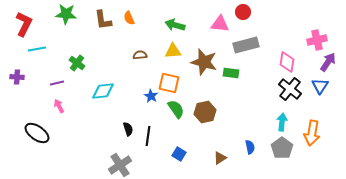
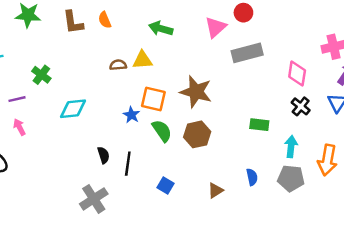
pink triangle: (220, 24) -> (215, 27), turned -48
yellow triangle: (173, 51) -> (142, 60), moved
brown star: (204, 62) -> (196, 92), moved
green rectangle: (231, 73) -> (259, 125), moved
black cross: (290, 89) -> (301, 106), size x0.7
gray pentagon: (282, 148) -> (291, 178), turned -30

